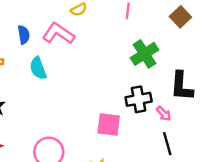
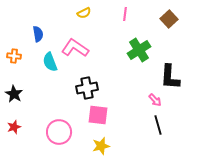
pink L-shape: (58, 34) -> (75, 48), moved
black cross: (139, 99) -> (87, 88), moved
pink square: (109, 124) -> (98, 115), moved

